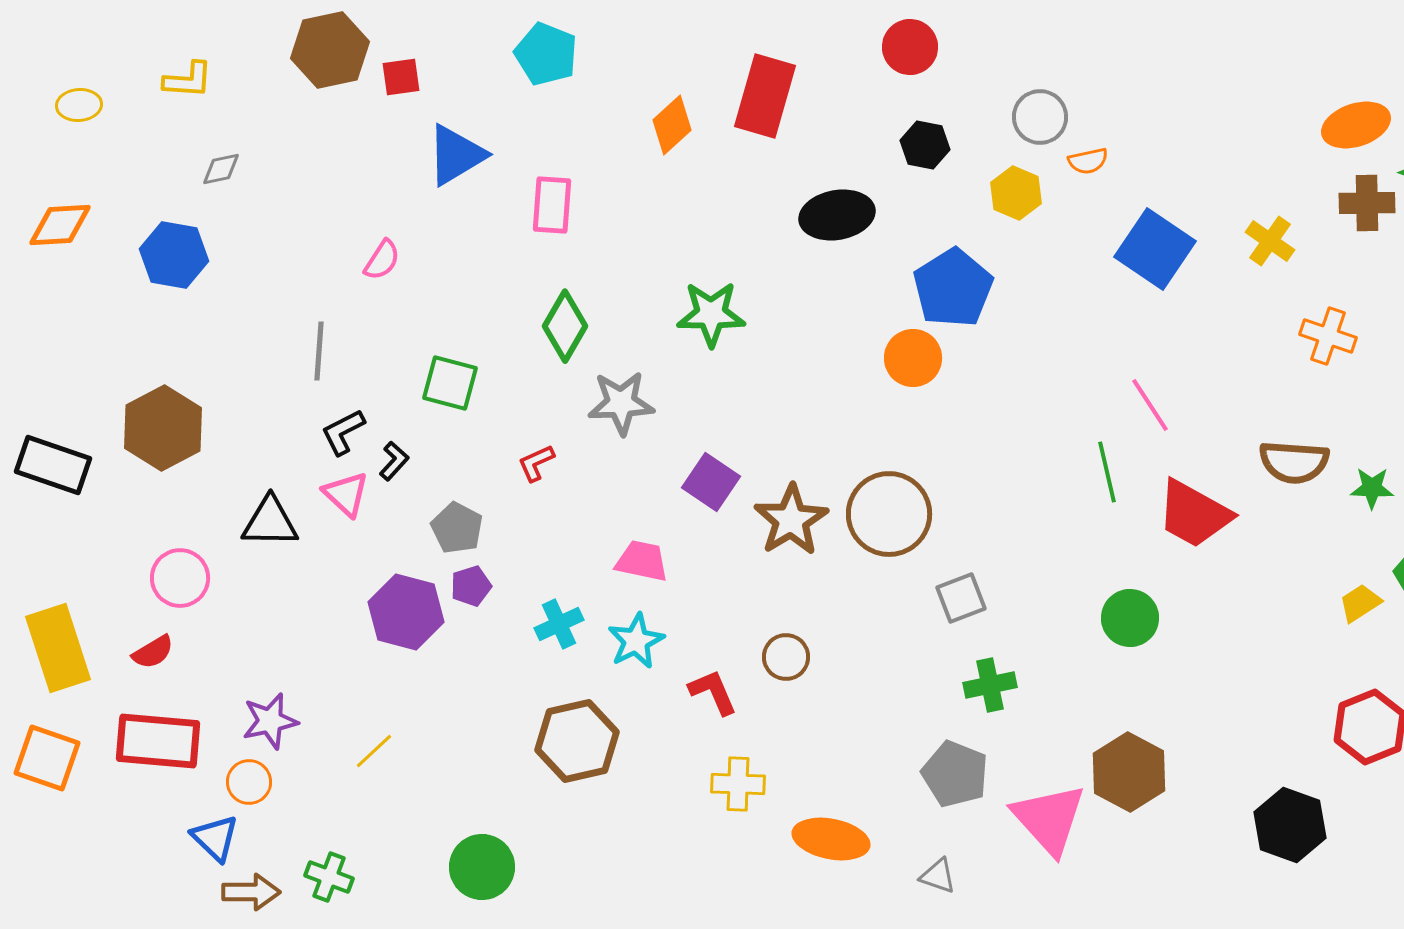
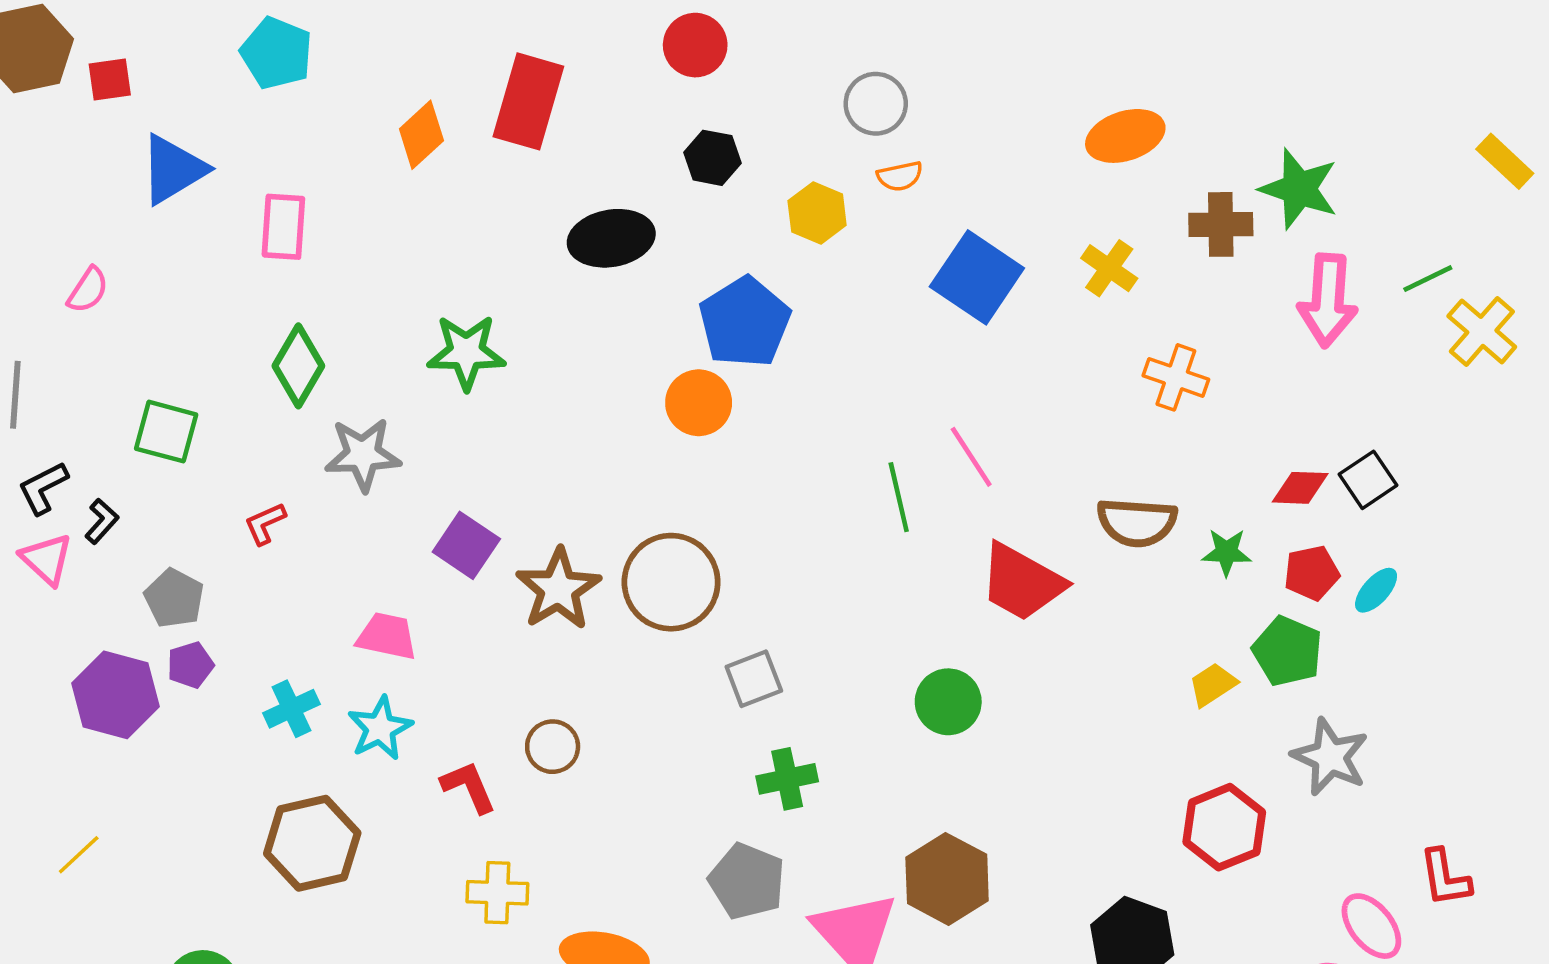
gray circle: (1040, 117) -> (876, 104), moved
orange ellipse: (1356, 125) -> (1125, 136), moved
green line: (1107, 472) -> (899, 497), moved

